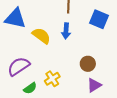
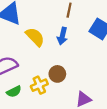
brown circle: (88, 64) -> (57, 74), moved

